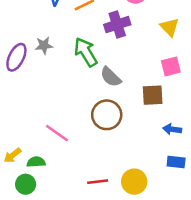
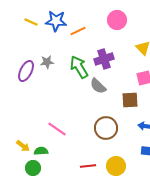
purple cross: (117, 25) -> (104, 59), moved
brown circle: (107, 115) -> (106, 128), moved
yellow arrow: (12, 155) -> (23, 146), turned -104

